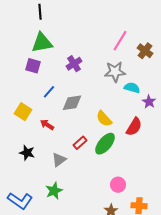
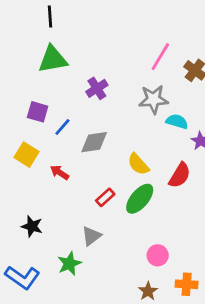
purple square: (33, 66) -> (38, 112), moved
black star: (27, 153) -> (32, 226), moved
gray triangle: (59, 160) -> (91, 236), moved

